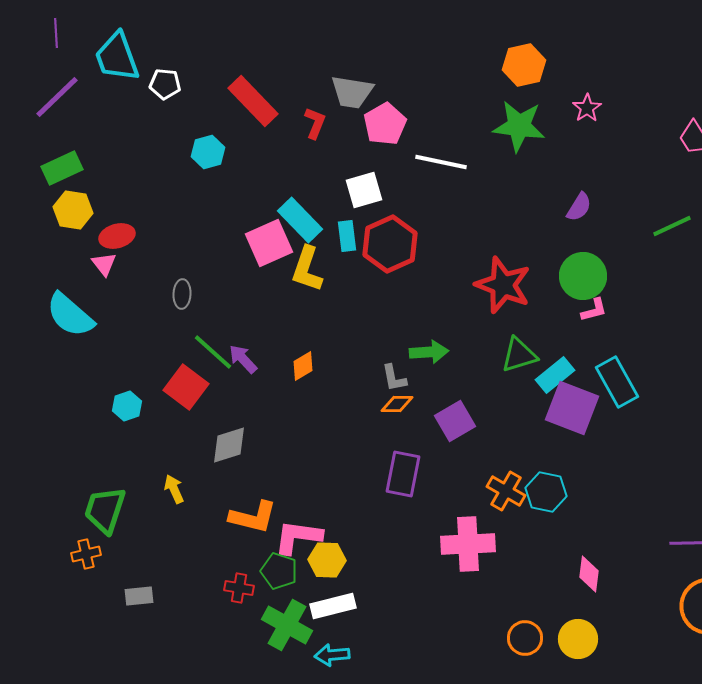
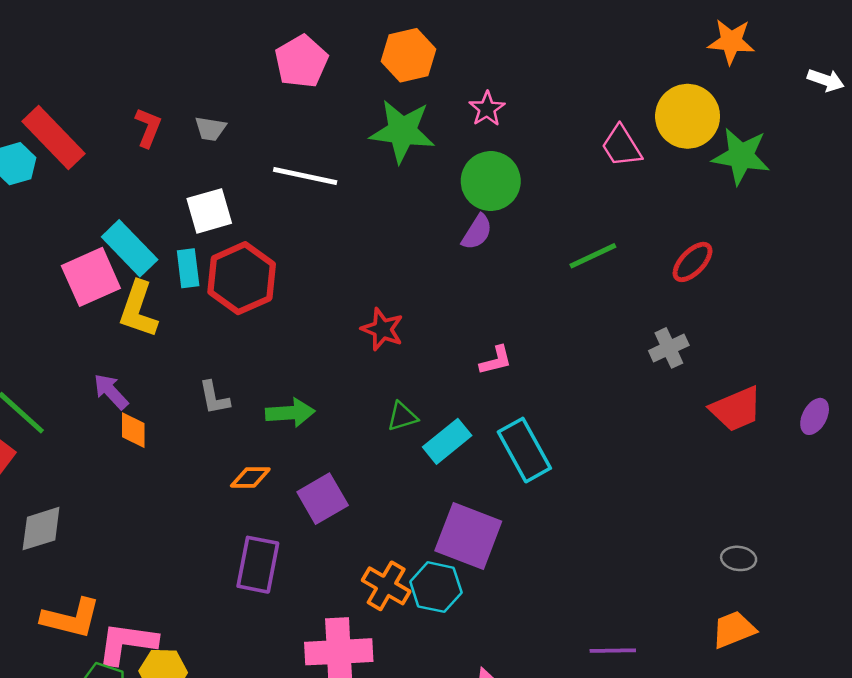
gray trapezoid: (352, 92) -> (210, 129), moved, size x0.6
red rectangle: (253, 101) -> (54, 137), moved
pink pentagon: (385, 124) -> (301, 61), moved
green circle: (583, 276) -> (491, 181), moved
red star: (503, 285) -> (382, 329), size x0.6
green triangle: (519, 355) -> (402, 416), size x0.7
purple arrow: (243, 359) -> (111, 392), moved
orange diamond: (303, 366) -> (133, 430), turned -60
gray L-shape: (394, 378) -> (214, 398), moved
purple square: (572, 408) -> (468, 536), moved

